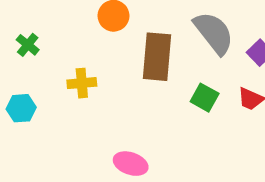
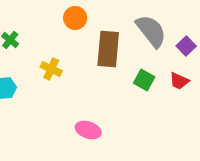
yellow cross: (82, 83) -> (51, 69), turned 30

